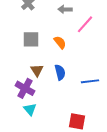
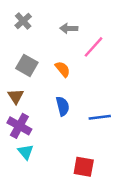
gray square: (31, 39) -> (27, 65), turned 30
brown triangle: (37, 70) -> (16, 96), moved

